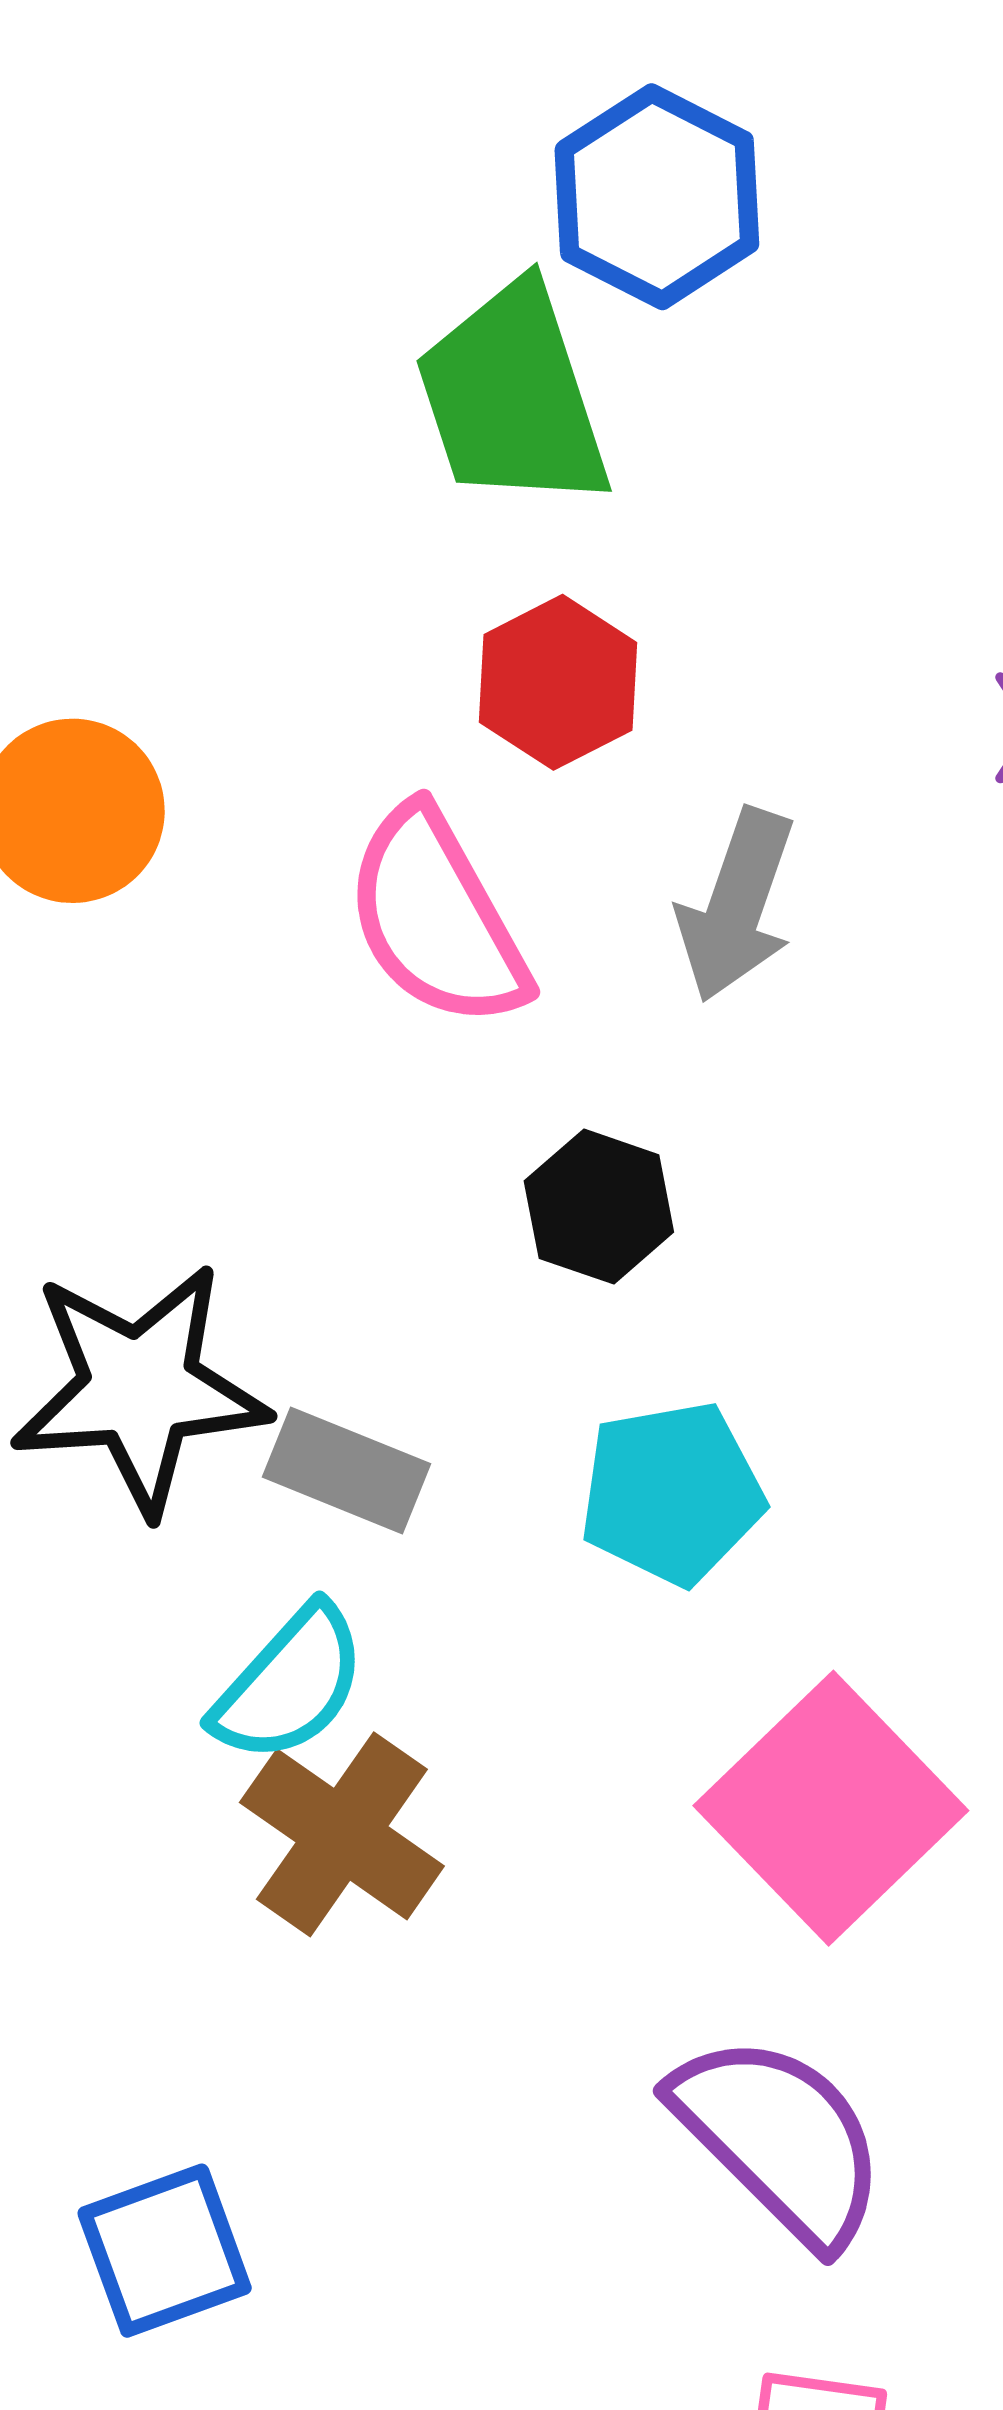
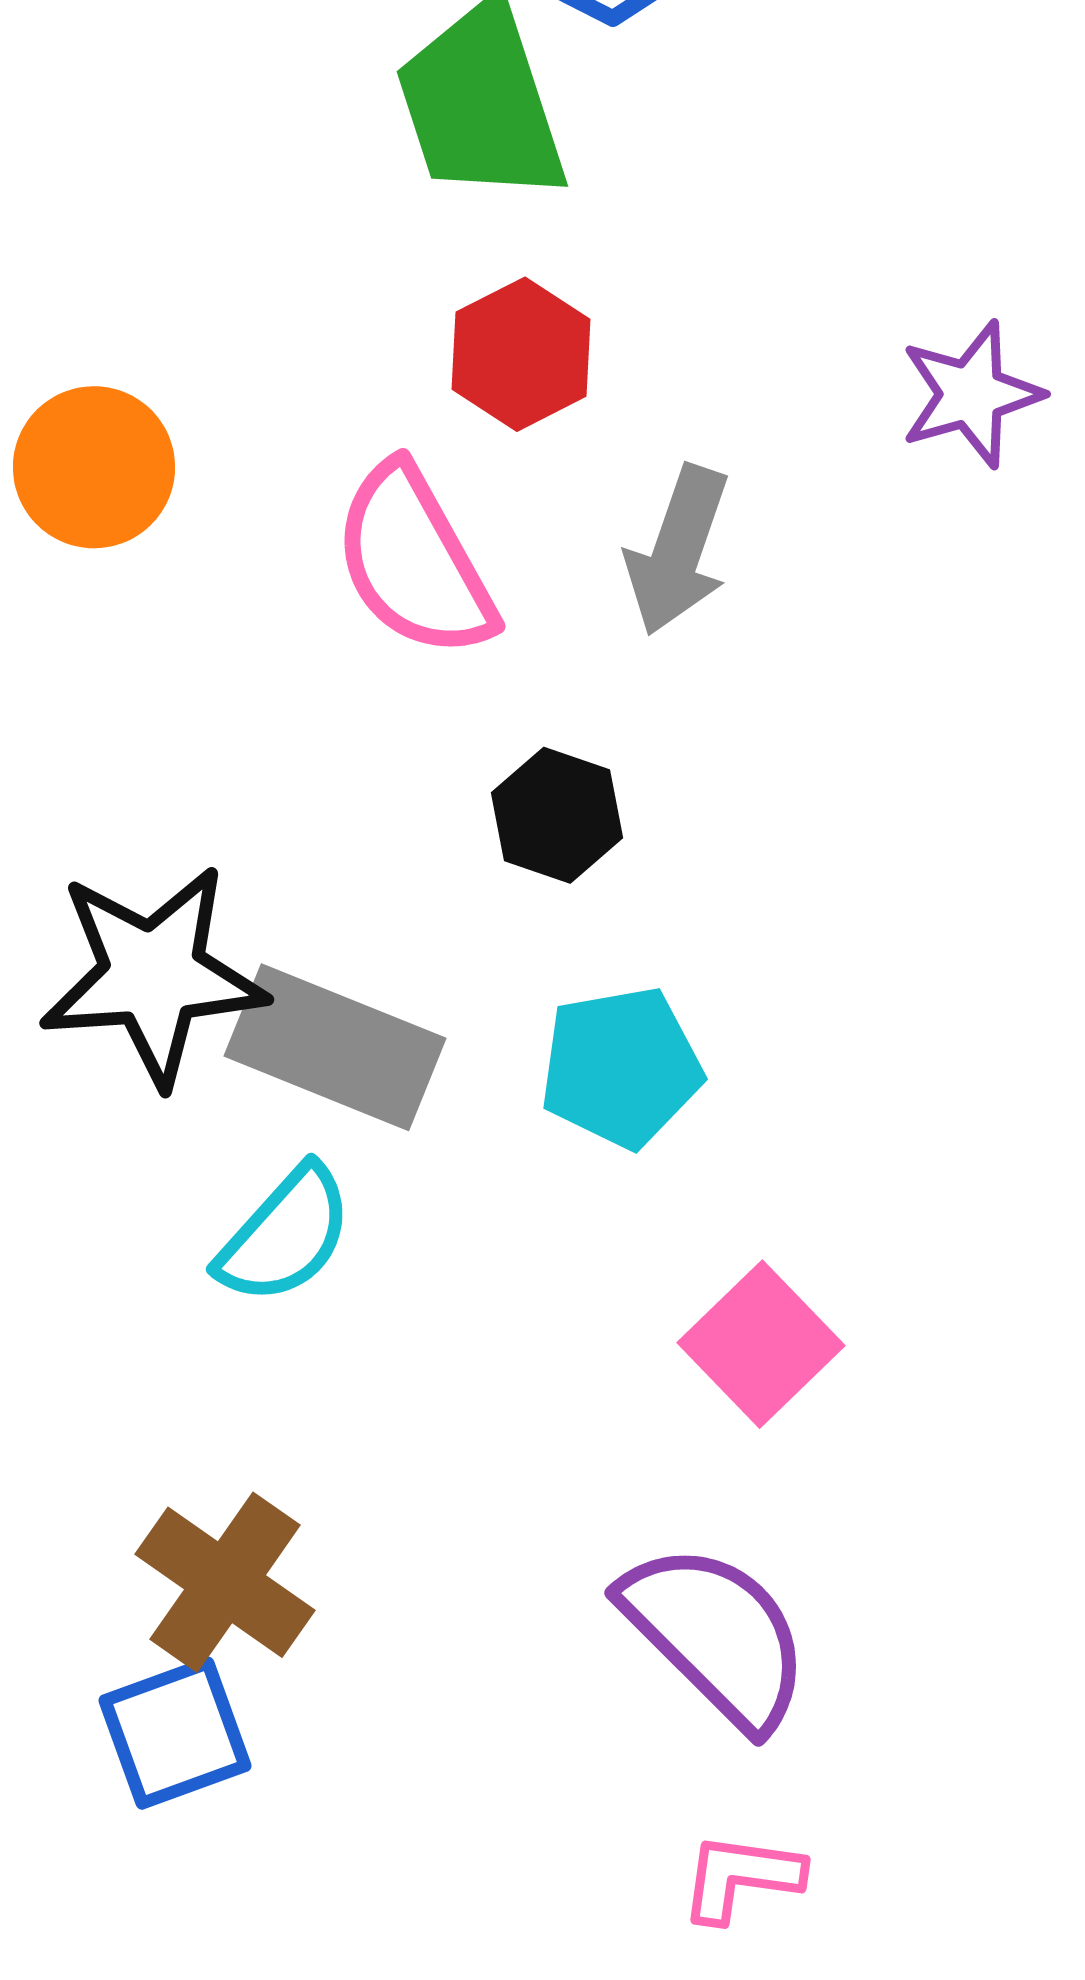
gray rectangle: (346, 1470) -> (335, 1047), size x1.5
pink square: (831, 1808) -> (761, 1344), size x0.7
brown cross: (342, 1834) -> (225, 1582), moved

